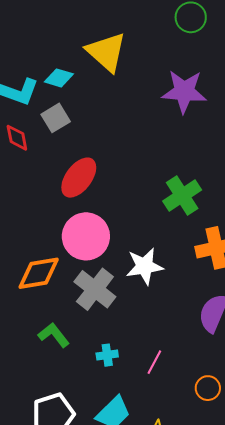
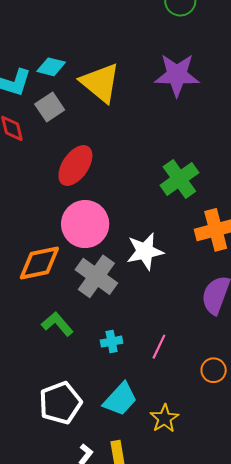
yellow triangle: (106, 52) -> (100, 83), moved

